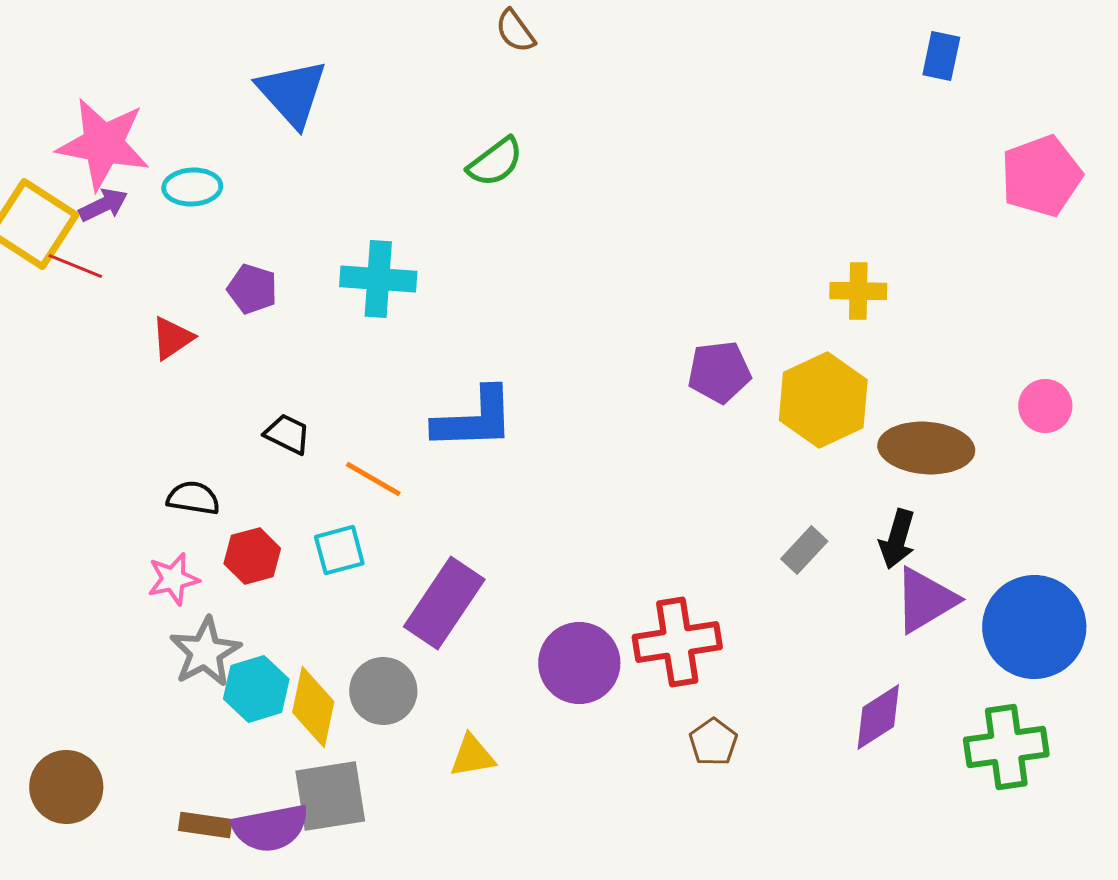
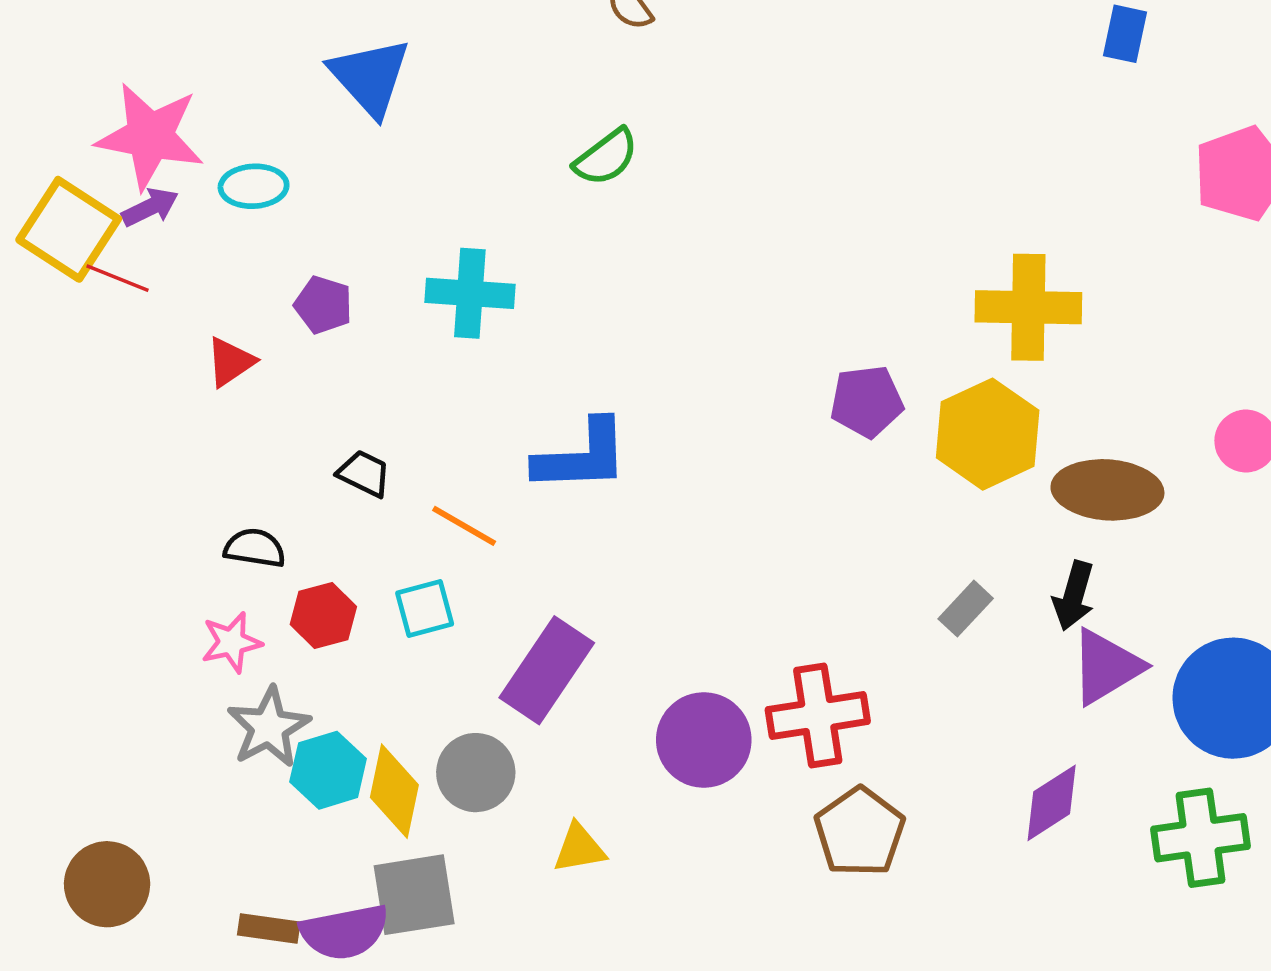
yellow cross: (858, 291) -> (1028, 307), size x1.6
brown pentagon: (713, 742) -> (860, 832), size x1.6

